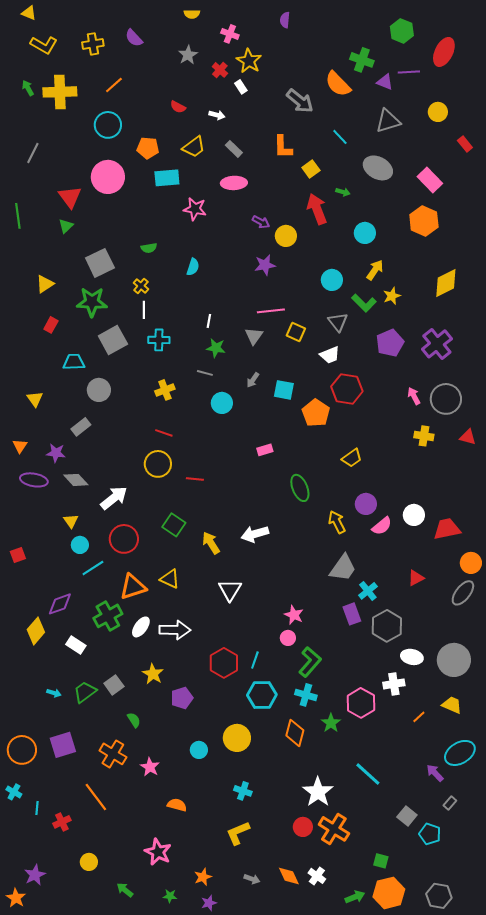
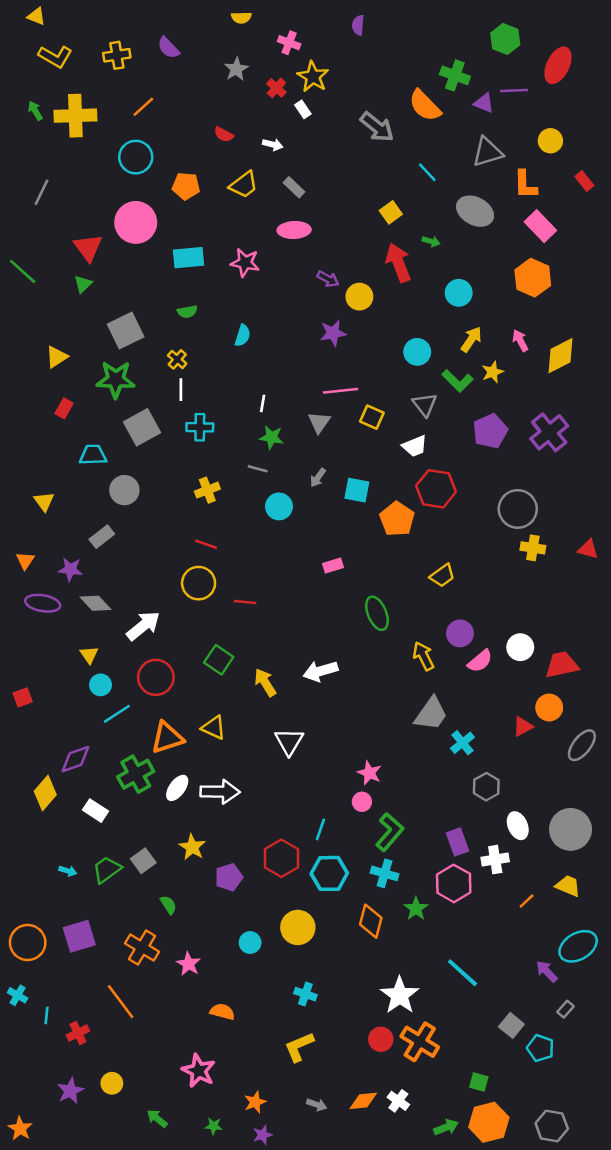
orange L-shape: (283, 147) -> (525, 185), moved
cyan rectangle: (167, 178) -> (189, 258), moved
green line: (18, 216) -> (23, 271), turned -40
pink arrow: (414, 396) -> (520, 341), moved
gray circle: (446, 399) -> (518, 509), moved
orange circle: (471, 563) -> (549, 708), moved
purple rectangle: (352, 614) -> (457, 842), moved
gray hexagon: (387, 626) -> (486, 787), size x0.7
white ellipse: (412, 657) -> (518, 826), turned 55
red hexagon: (224, 663) -> (281, 858), moved
purple star: (35, 875) -> (70, 1091), moved
orange diamond: (289, 876) -> (363, 1101), turned -70

